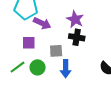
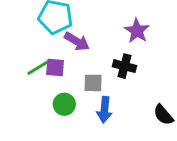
purple star: (75, 19) -> (137, 31), moved
green line: (17, 67) -> (38, 68), moved

